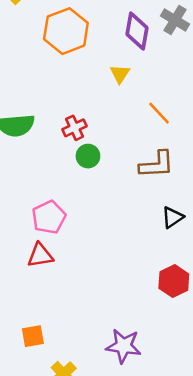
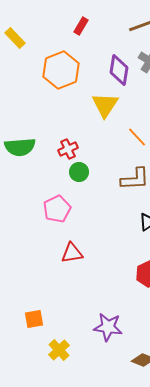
yellow triangle: (120, 74) -> (105, 105), size x1.6
pink pentagon: (49, 217) -> (57, 209), moved
red triangle: (40, 255) -> (72, 253), moved

